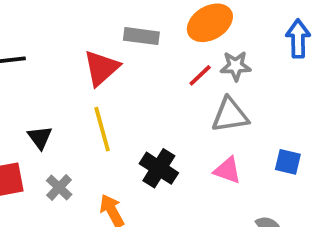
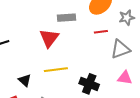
gray star: (236, 66) -> (127, 18), moved
red line: (200, 75) -> (101, 32), turned 48
yellow line: (102, 129) -> (56, 70), turned -70

